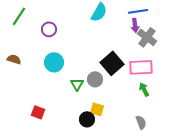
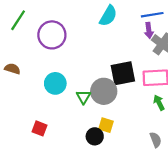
purple circle: (49, 29) -> (52, 35), size x1.6
cyan circle: (54, 62) -> (55, 83), moved
black square: (112, 63) -> (123, 73), turned 30
gray circle: (95, 79) -> (104, 91), size x1.5

